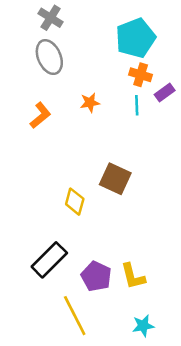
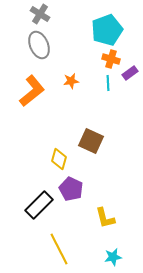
orange L-shape: (40, 115) -> (32, 91), size x1.5
purple pentagon: (96, 276) -> (71, 189), moved

